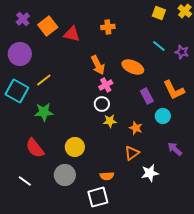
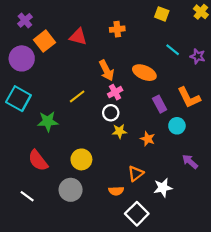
yellow square: (159, 13) -> (162, 14), moved
orange square: (48, 26) -> (45, 41), moved
yellow line: (44, 80) -> (77, 96), moved
orange triangle: (132, 153) -> (136, 174), moved
white square: (98, 197) -> (137, 214), moved, turned -30

